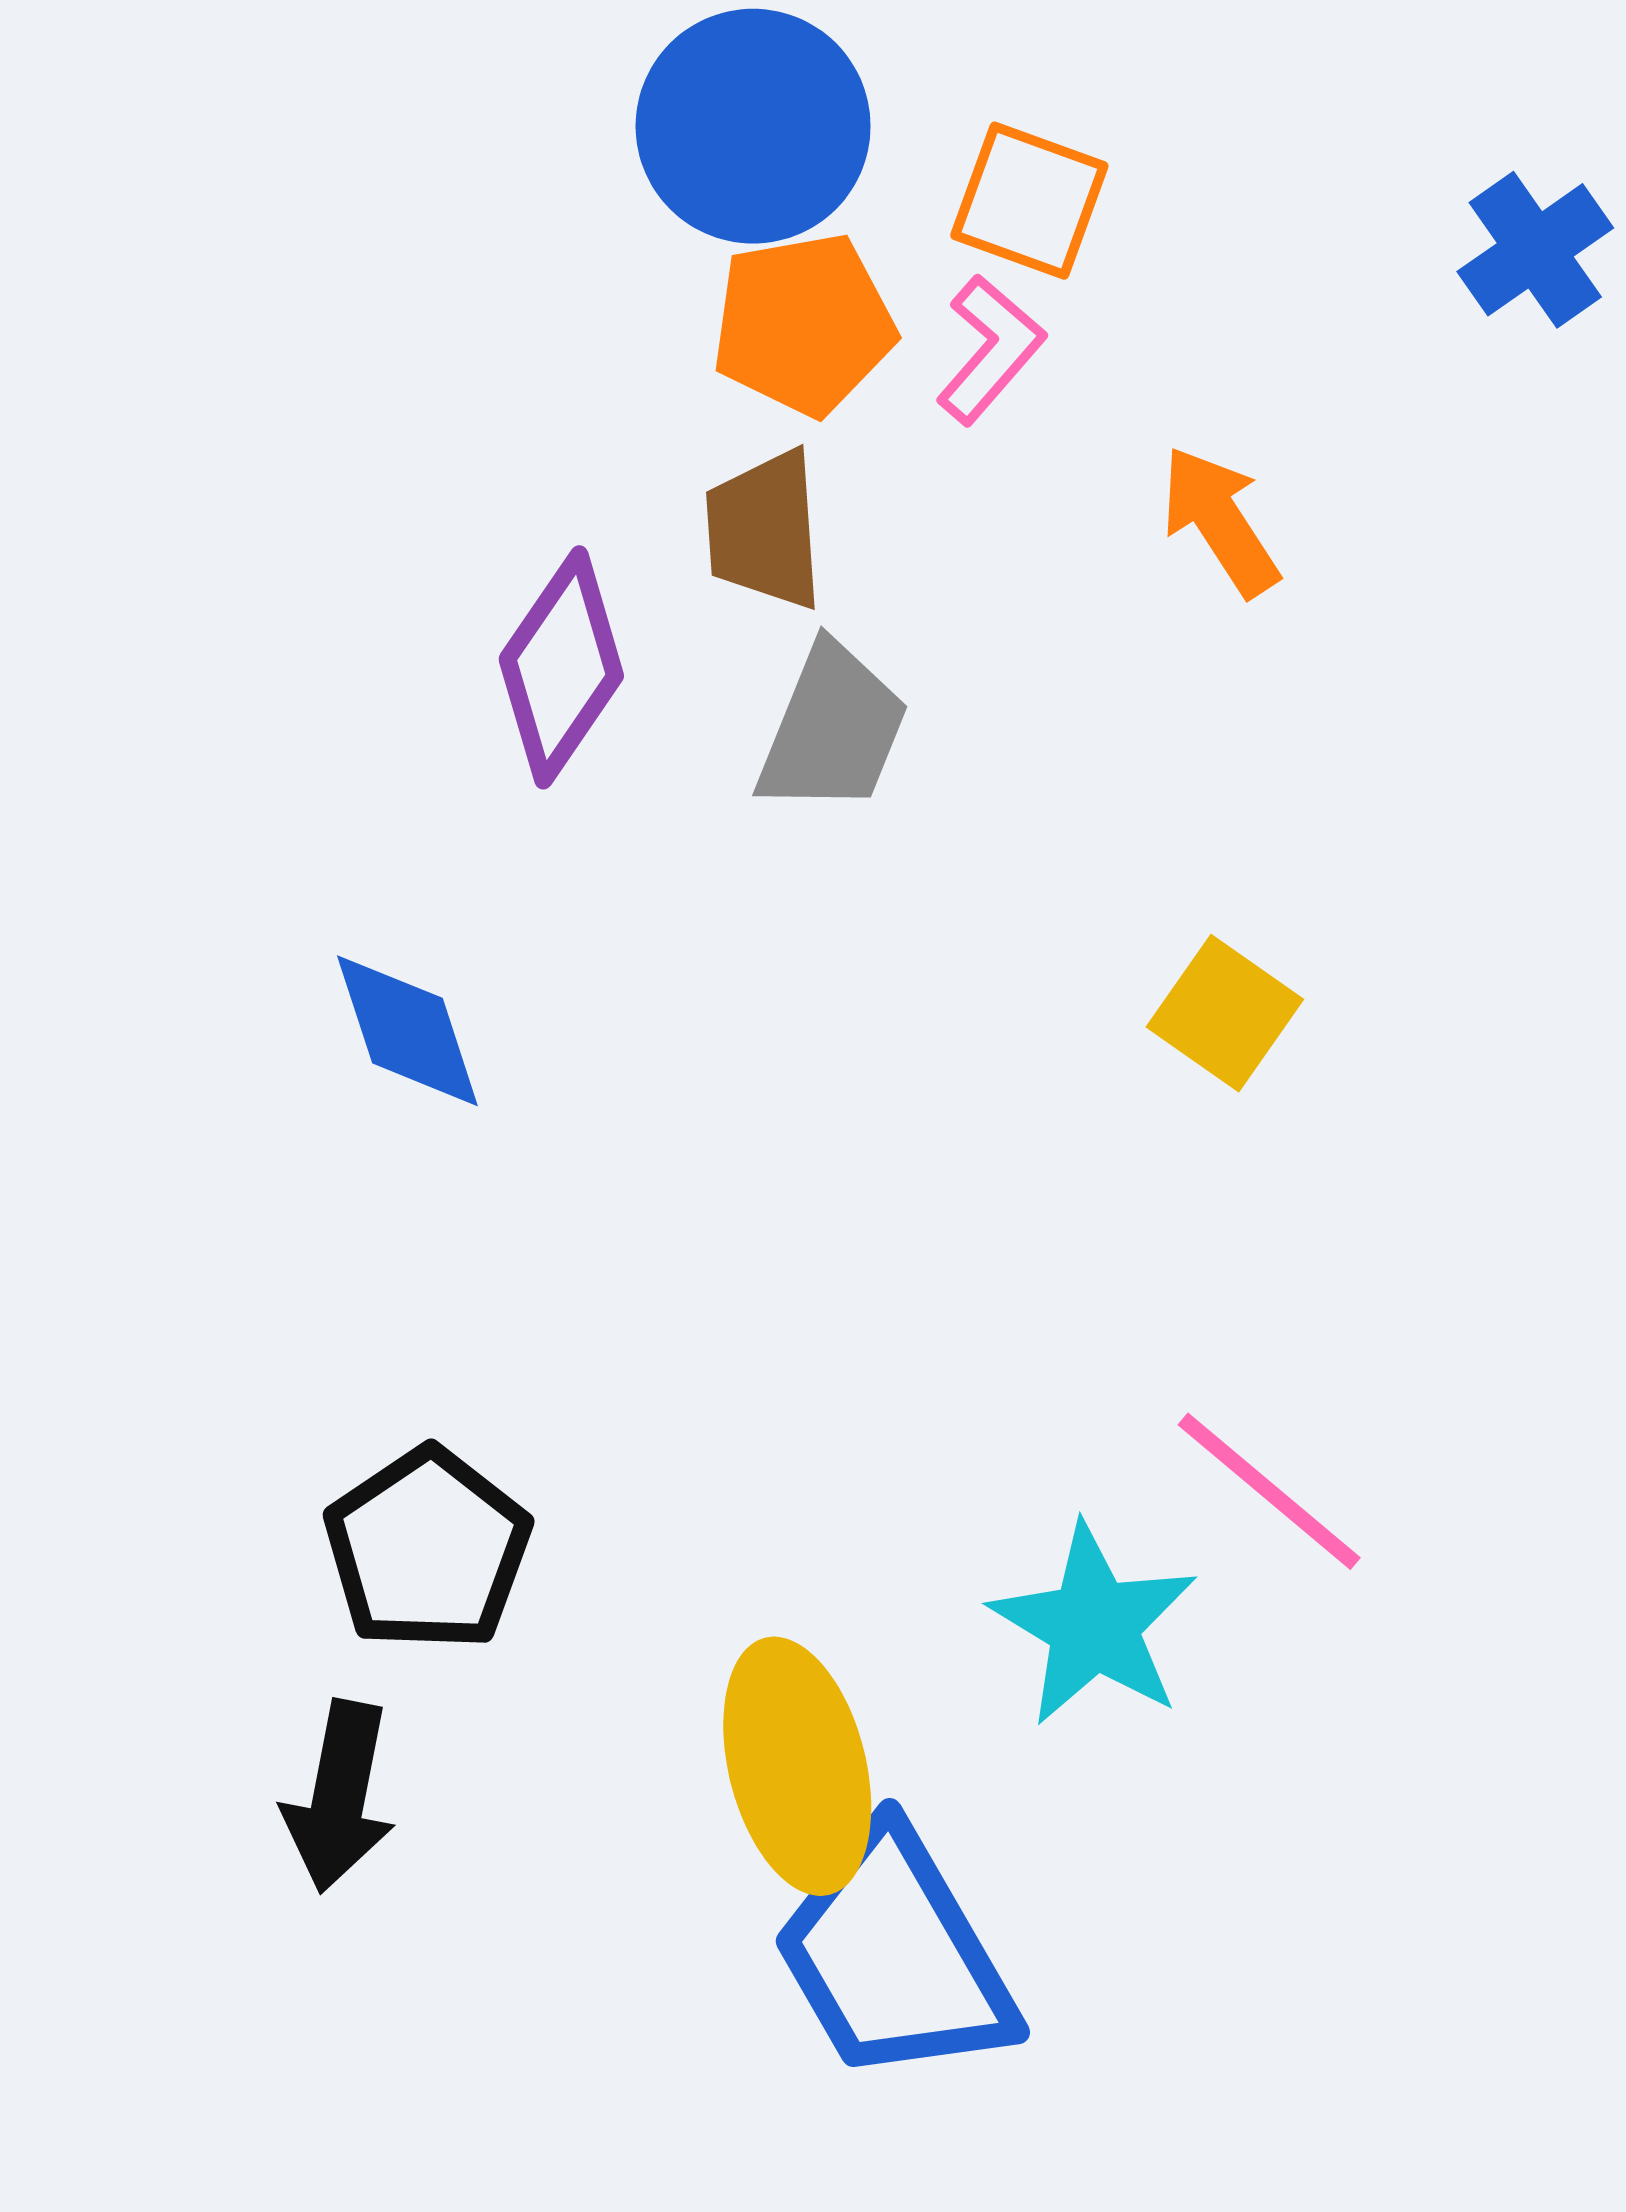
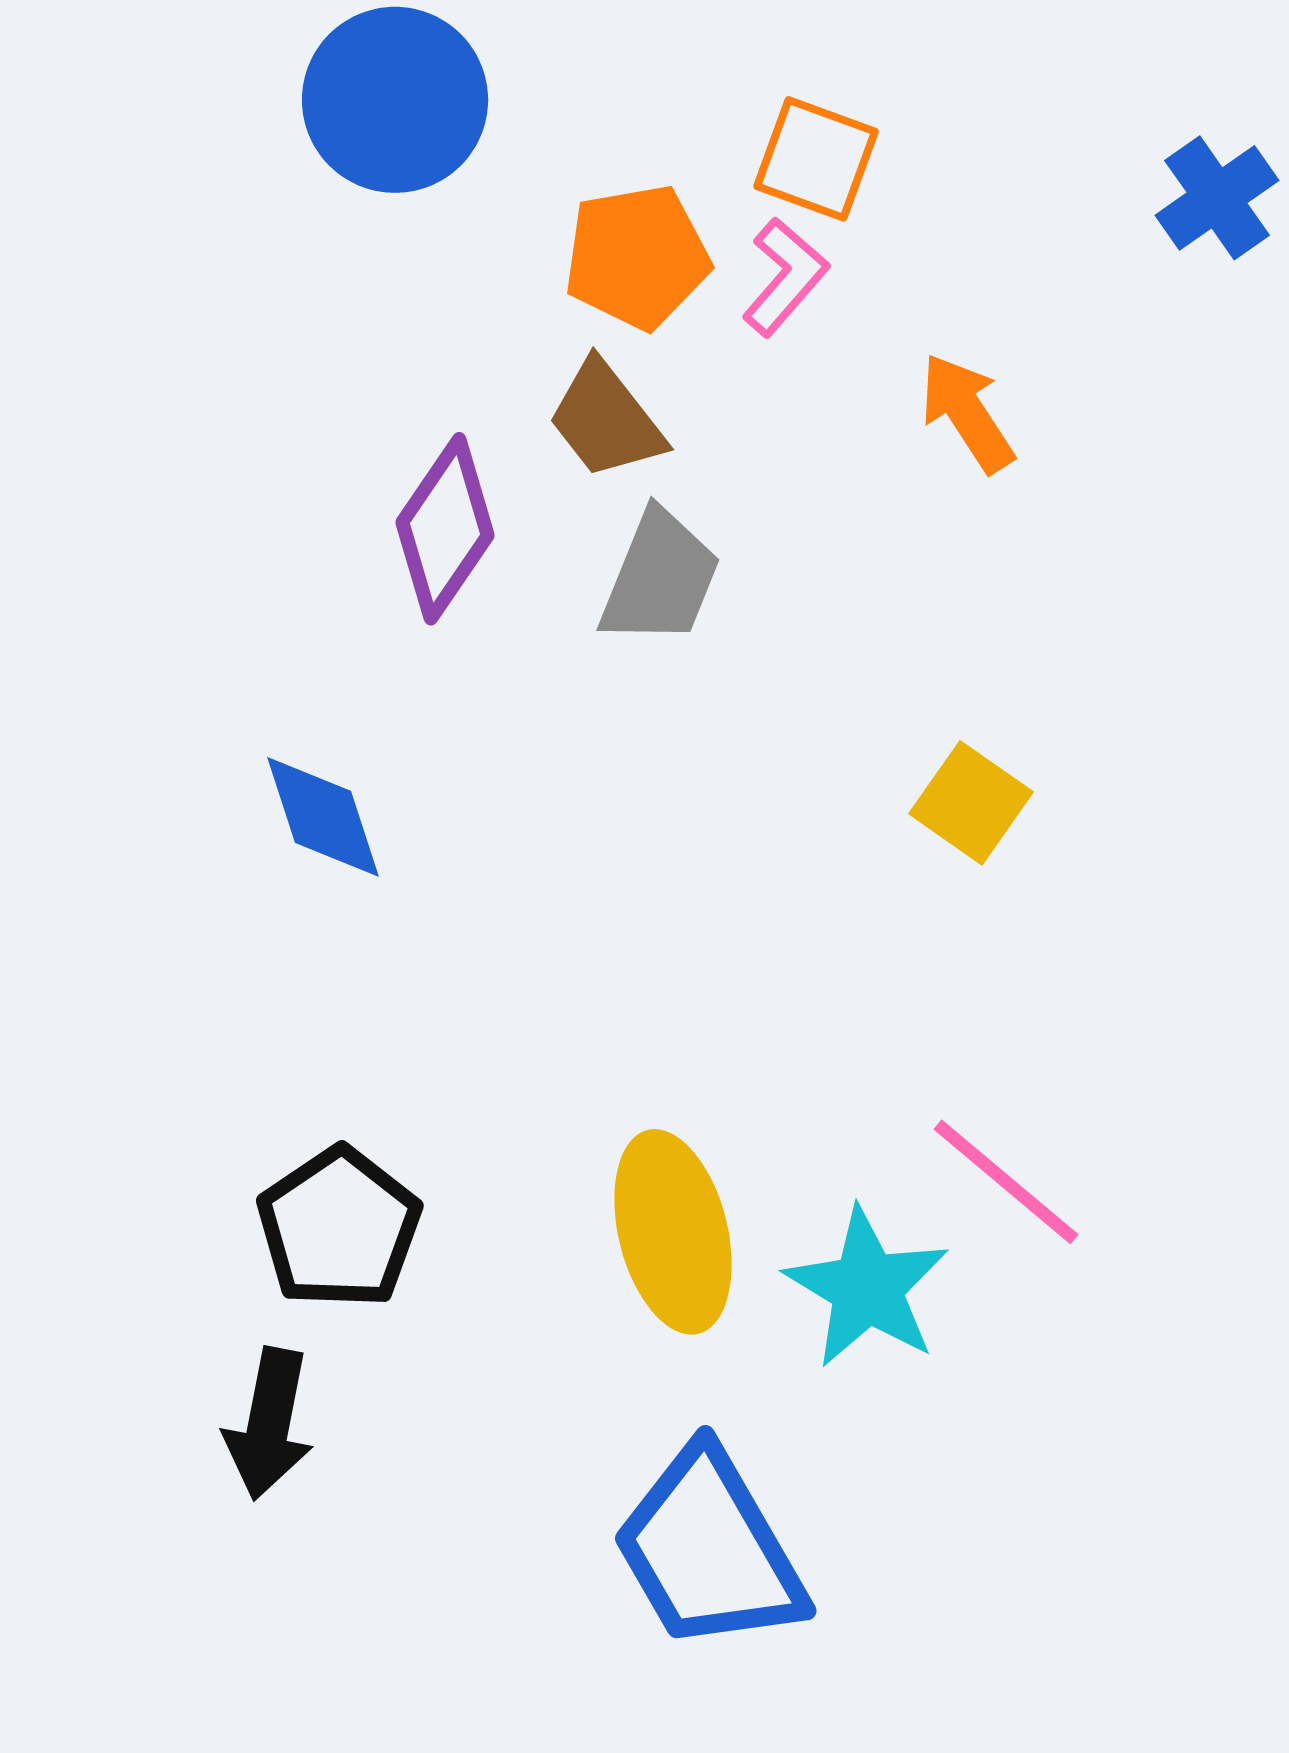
blue circle: (753, 126) -> (395, 100), moved
brown trapezoid: (764, 530) -> (606, 420), turned -34
yellow ellipse: (797, 1766) -> (673, 1232), moved

